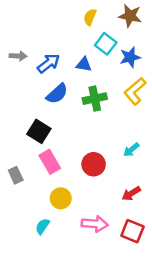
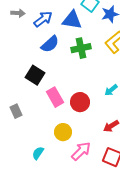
blue triangle: (84, 64) -> (72, 20), size x1.5
pink rectangle: (50, 162) -> (55, 97), moved
yellow circle: (61, 198) -> (63, 132), moved
pink arrow: (95, 224) -> (81, 151), turned -50

